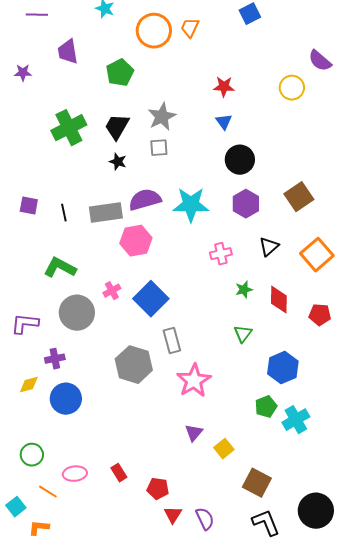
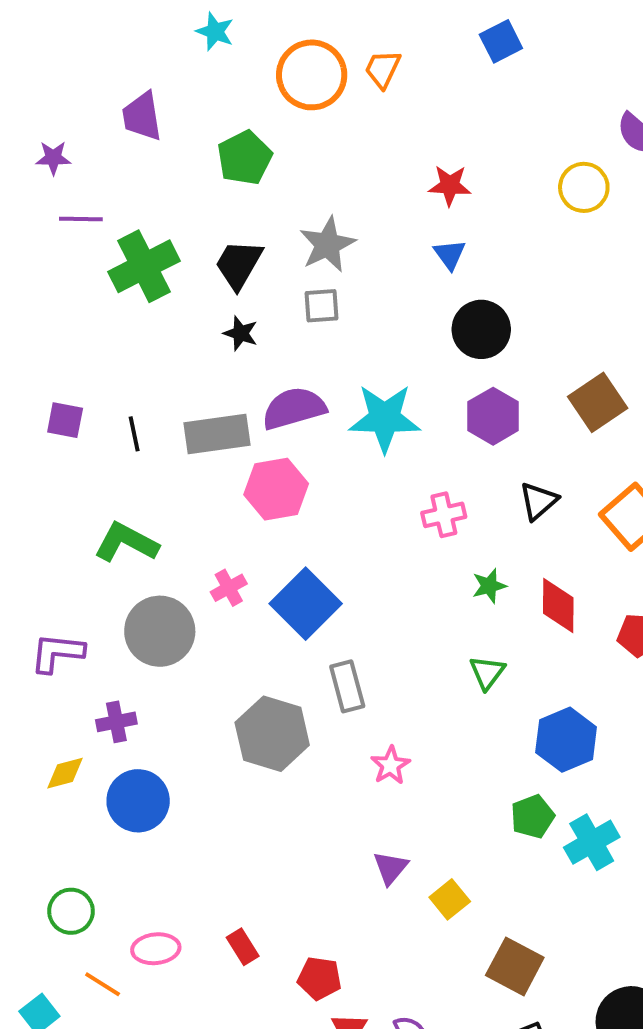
purple line: (37, 15) -> (81, 219), moved
pink star: (194, 381) -> (391, 765), size x0.6

